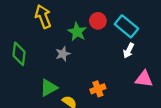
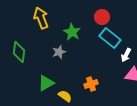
red circle: (98, 21) -> (102, 17), moved
cyan rectangle: (126, 26) -> (110, 38), moved
white arrow: (129, 50) -> (126, 55), moved

